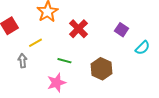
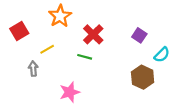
green line: (64, 61) -> (85, 57), moved
brown hexagon: (101, 69) -> (143, 77), moved

